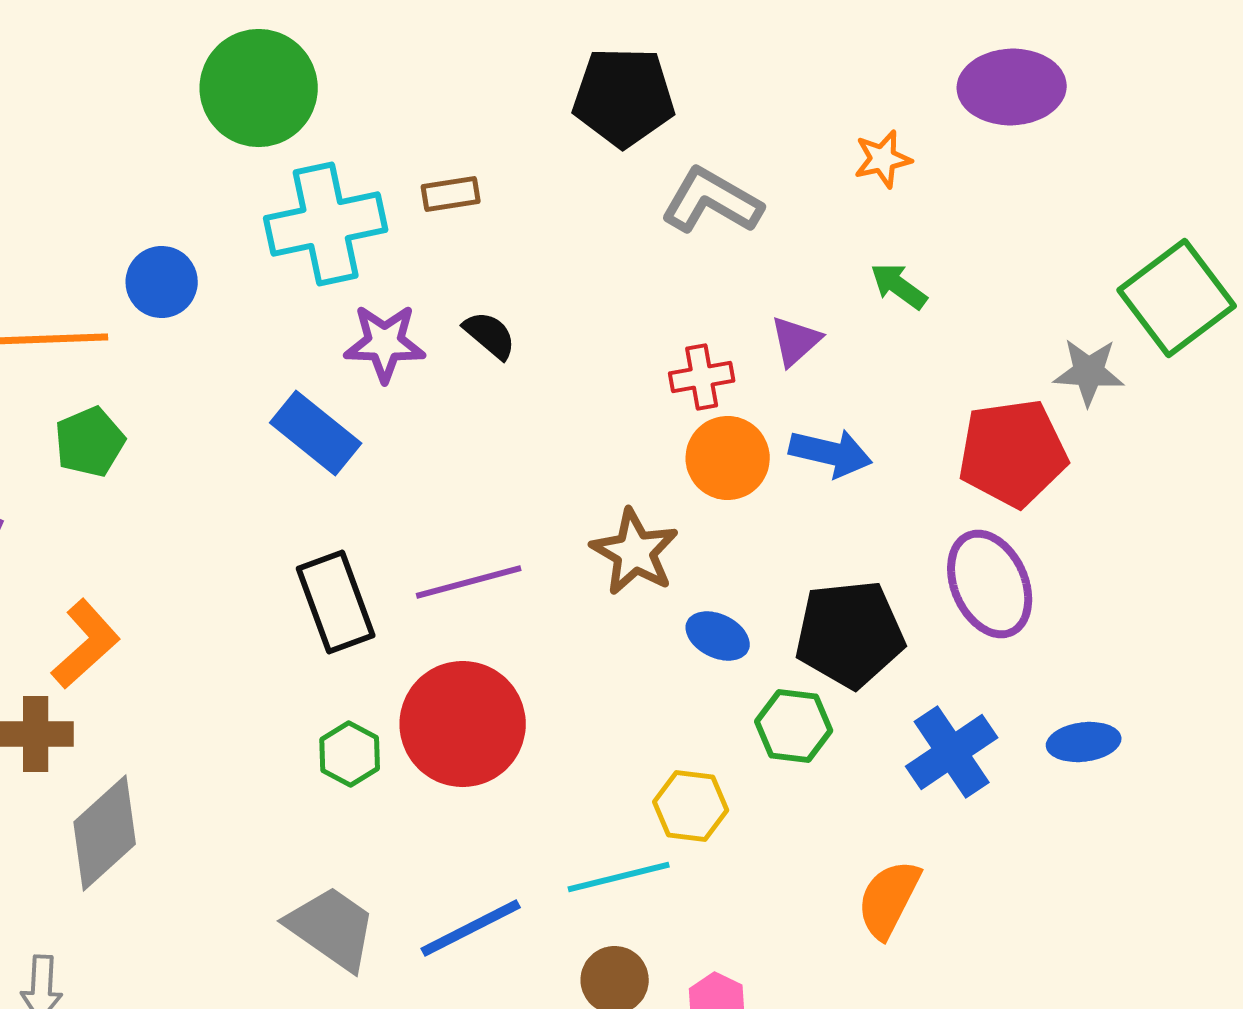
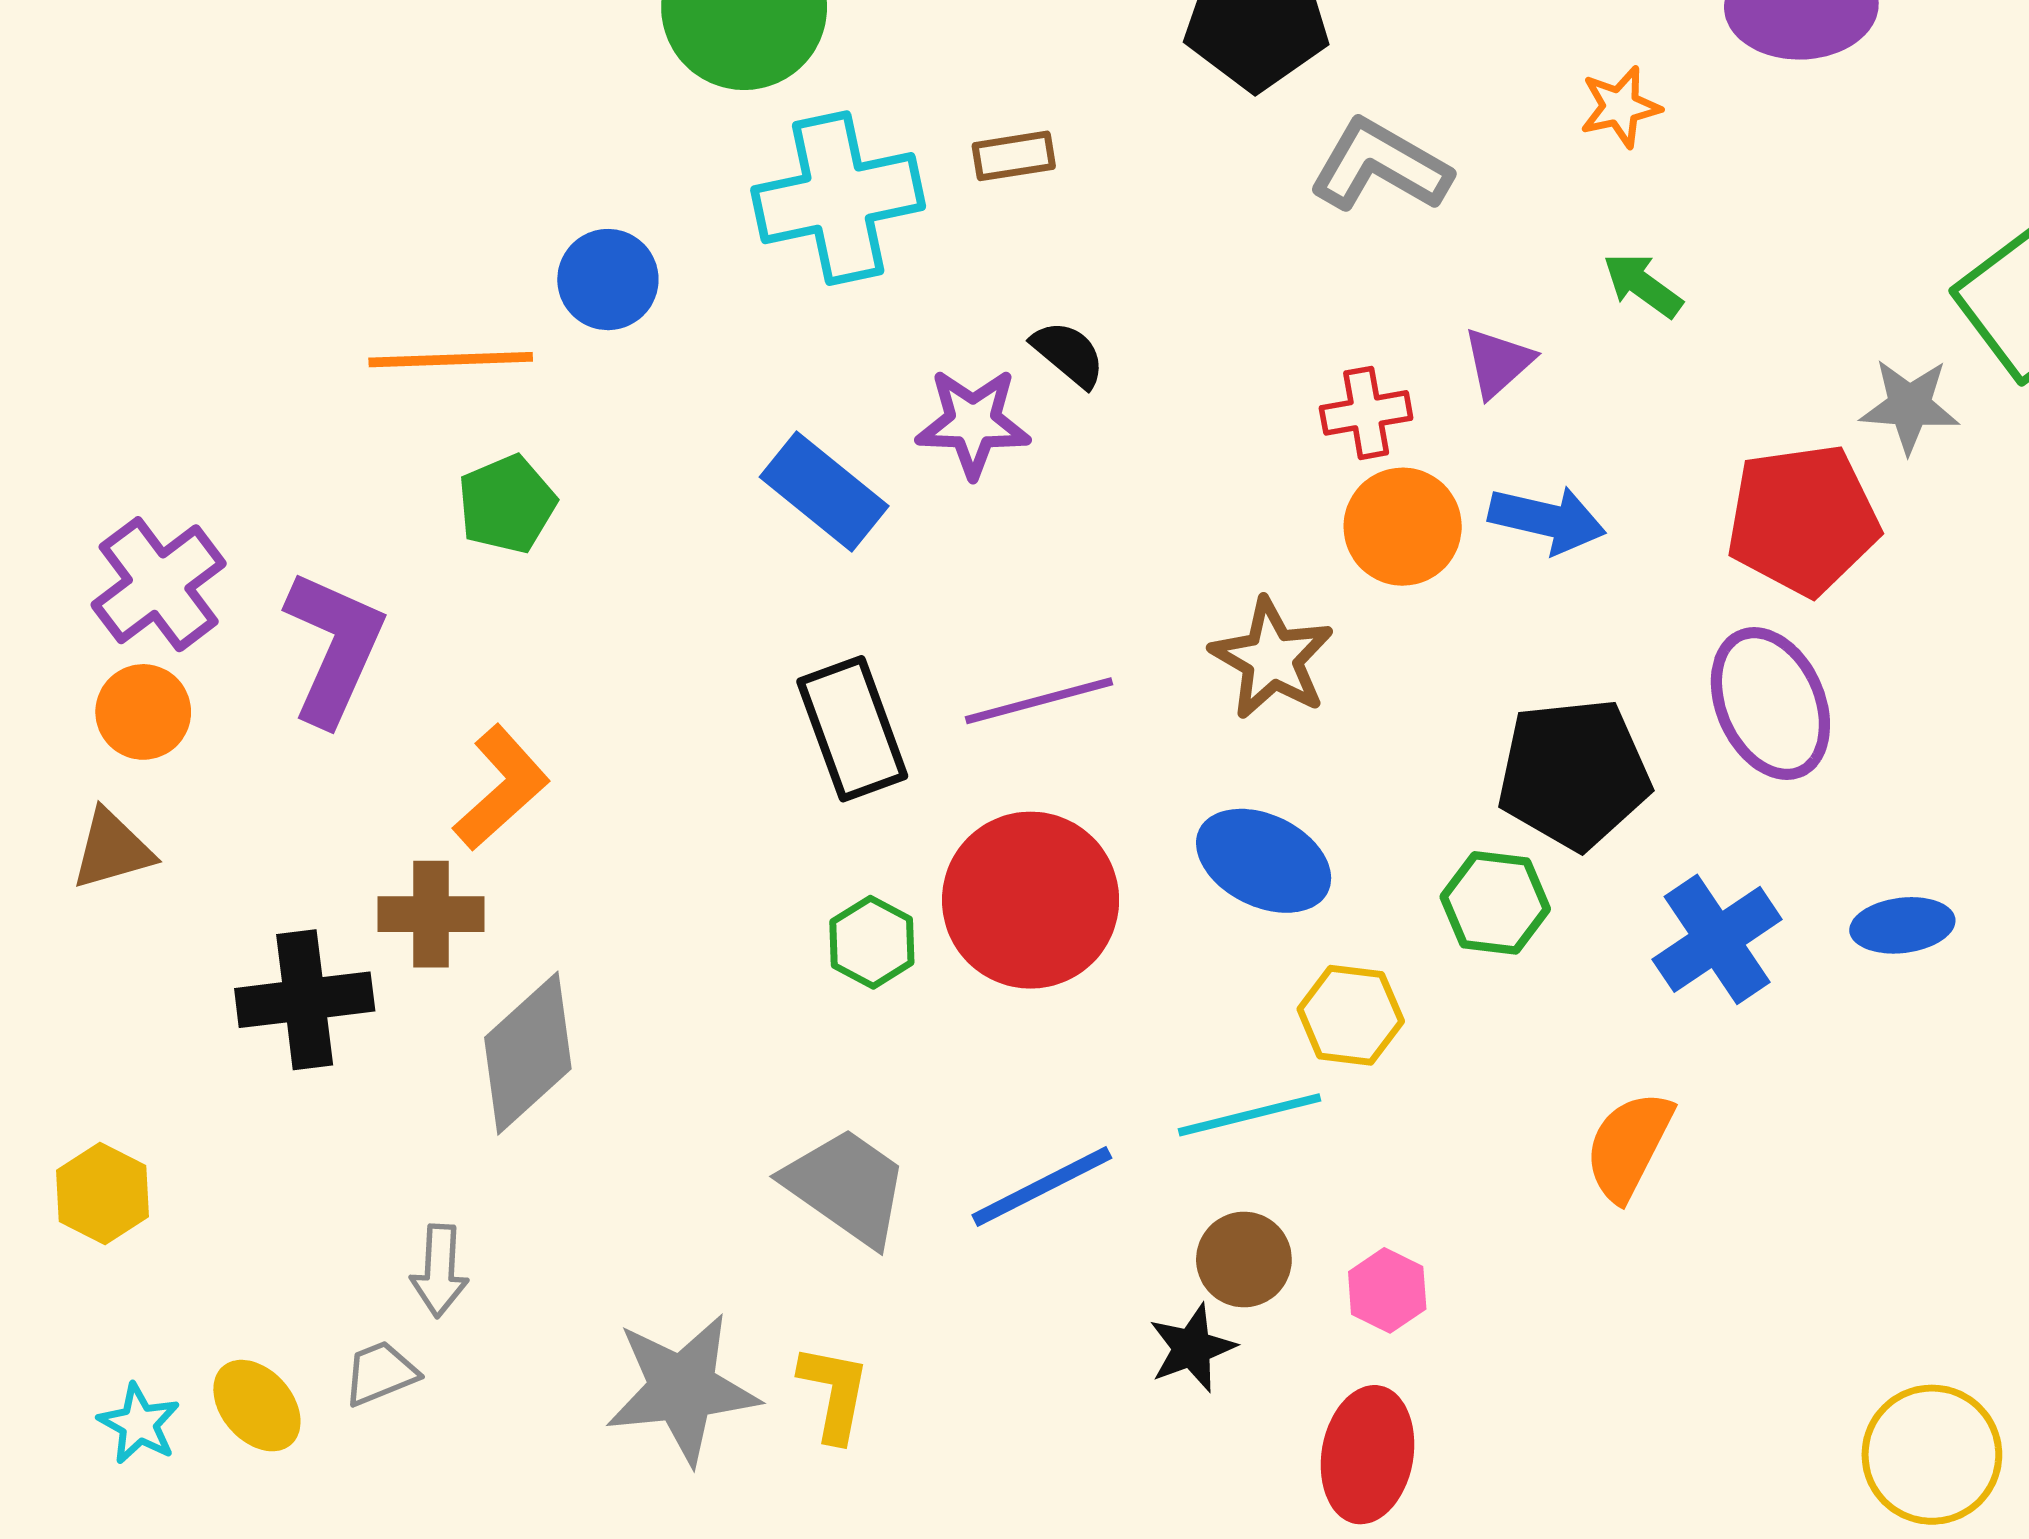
purple star: (385, 343) -> (973, 423), moved
blue ellipse: (718, 636) -> (1264, 861), moved, size x1.5

